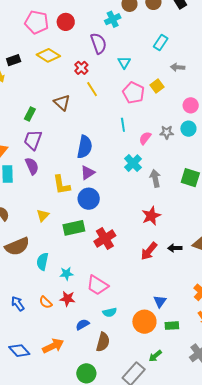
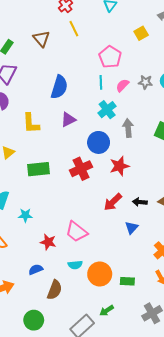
pink pentagon: (133, 93) -> (110, 57), moved
cyan line: (123, 125) -> (101, 82), moved
purple triangle: (88, 173) -> (68, 120), moved
blue circle: (89, 199) -> (99, 142), moved
red cross: (105, 239) -> (81, 169), moved
pink trapezoid: (97, 285) -> (76, 232), moved
red star: (67, 299) -> (48, 242), moved
blue triangle: (160, 301) -> (132, 228), moved
cyan semicircle: (110, 312) -> (75, 265), moved

